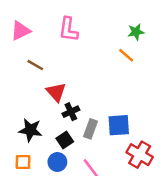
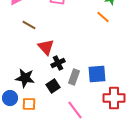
red cross: (140, 155) -> (114, 98), turned -30
orange square: (23, 162) -> (29, 104), moved
blue circle: (57, 162) -> (10, 98), moved

